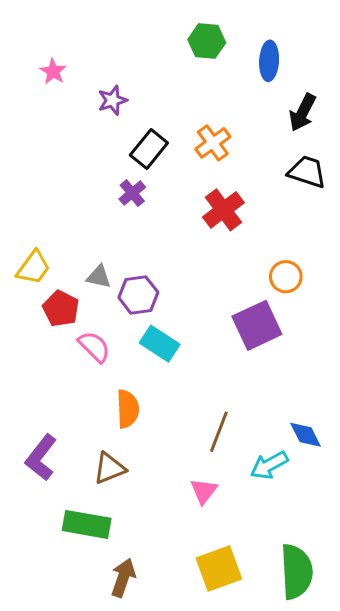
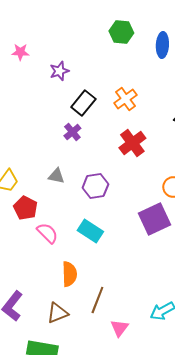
pink star: (53, 71) -> (20, 52), turned -30
gray triangle: (99, 277) -> (56, 176), moved
purple hexagon: (138, 295) -> (95, 186), moved
brown line: (219, 432) -> (97, 300), moved

